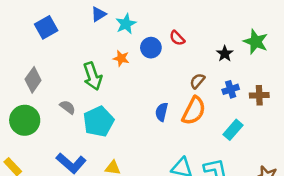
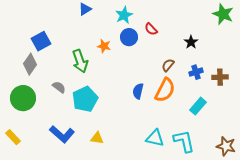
cyan star: (126, 24) -> (124, 15), moved
blue square: (46, 27) -> (41, 41), moved
green star: (256, 42) -> (223, 14), moved

